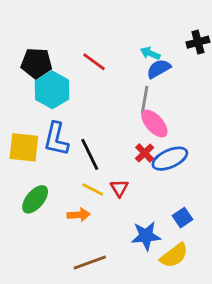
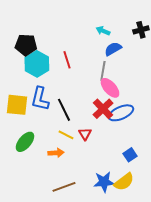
cyan arrow: (150, 53) -> (103, 31), moved
red line: (94, 62) -> (67, 60), moved, turned 36
red cross: (145, 153) -> (103, 109), size x1.5
blue star: (146, 236) -> (104, 182), moved

